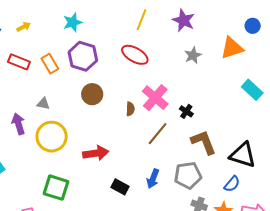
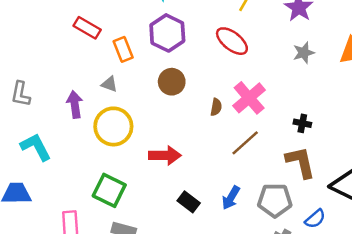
orange rectangle: (50, 64) -> (123, 49), moved
black cross: (186, 111) -> (302, 123), moved, turned -32
blue semicircle: (232, 184) -> (315, 219), moved

